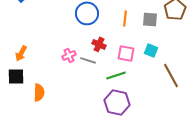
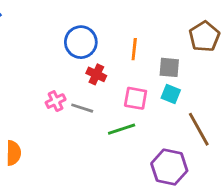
gray square: (150, 19) -> (169, 67), moved
red cross: (99, 44) -> (96, 74), moved
purple hexagon: (117, 102) -> (169, 167), moved

